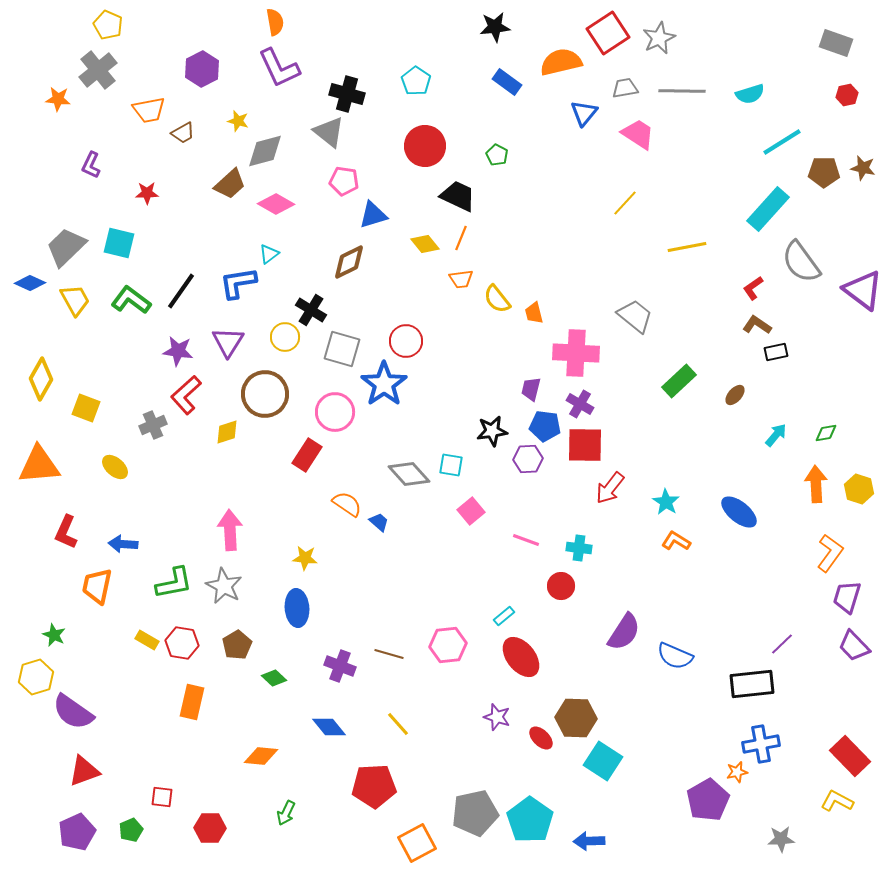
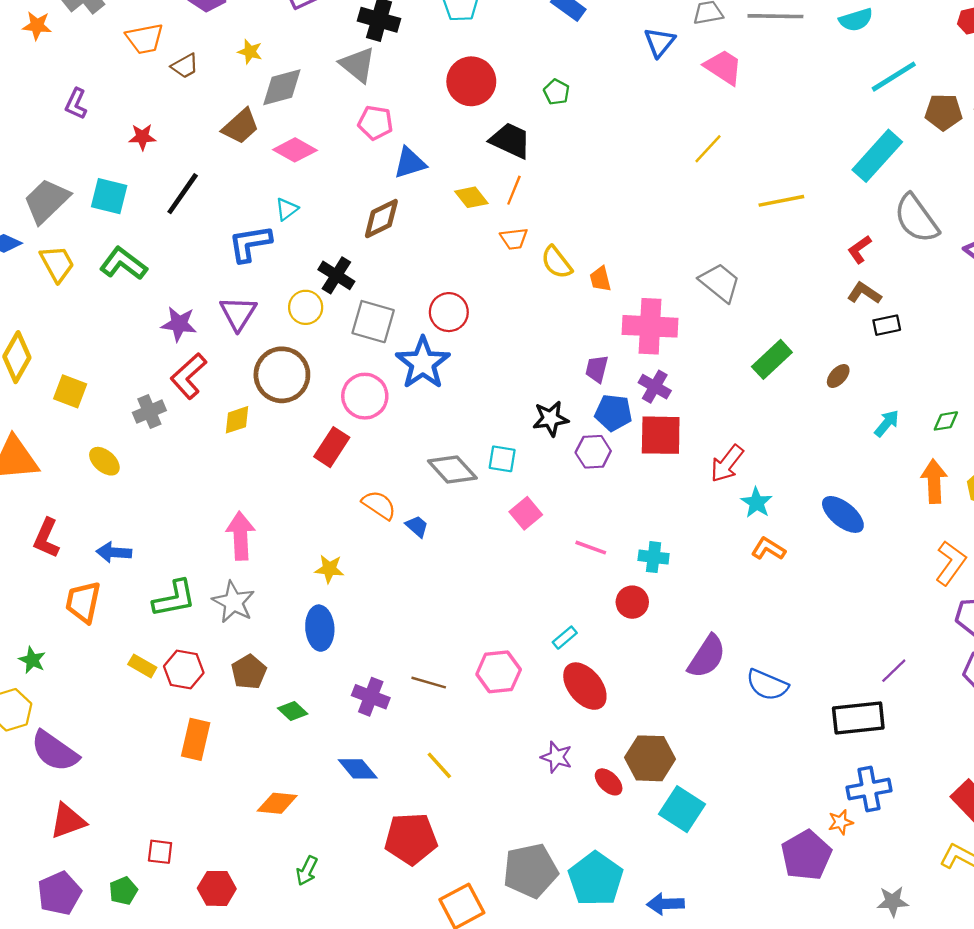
black line: (181, 291) -> (183, 194), moved
red arrow: (610, 488) -> (727, 464), moved

